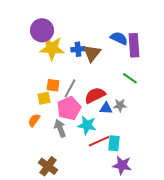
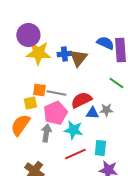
gray line: (70, 88) -> (56, 93), turned 72
orange semicircle: (34, 120) -> (20, 125), size x1.6
gray arrow: (60, 128) -> (46, 133), turned 30
red line: (99, 141) -> (75, 154), moved

